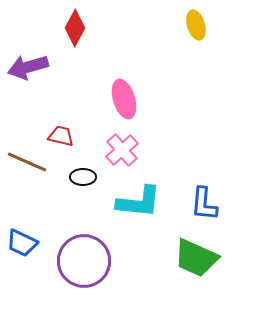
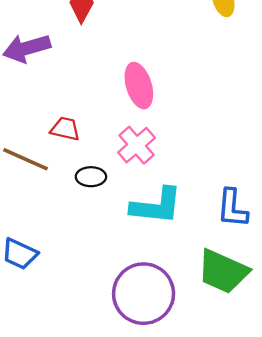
purple circle: (84, 261) -> (144, 294), moved

